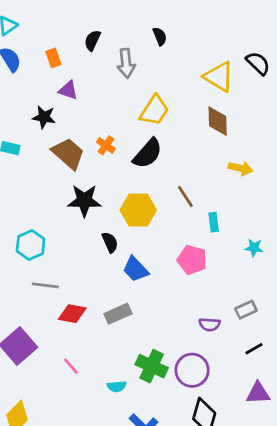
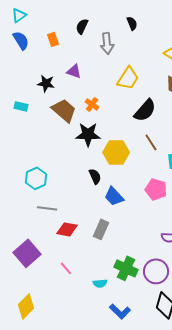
purple triangle: (68, 90) -> (74, 71), moved
black semicircle: (148, 153) -> (145, 110), moved
black star: (84, 201) -> (88, 134), moved
gray rectangle: (118, 314) -> (101, 229), turned -42

